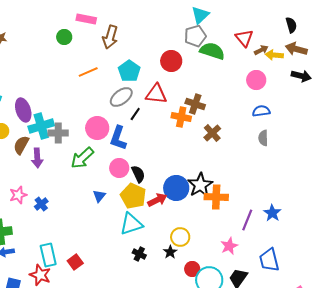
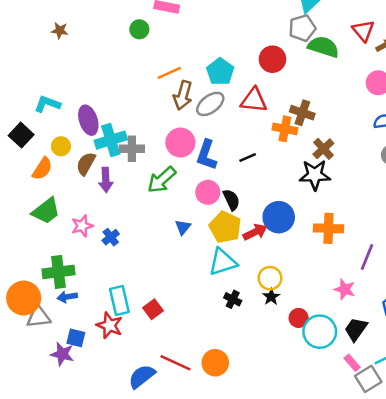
brown arrow: (110, 37) -> (183, 95), moved
black line: (135, 114) -> (248, 157), moved, turned 32
black star: (200, 185) -> (315, 175), moved, turned 30
yellow circle: (180, 237) -> (270, 278), moved
pink star: (229, 246) -> (345, 289), turned -30

